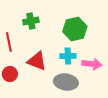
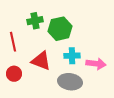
green hexagon: (75, 29) -> (60, 29), moved

